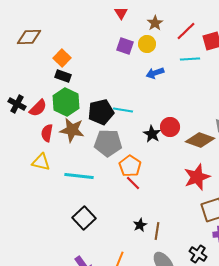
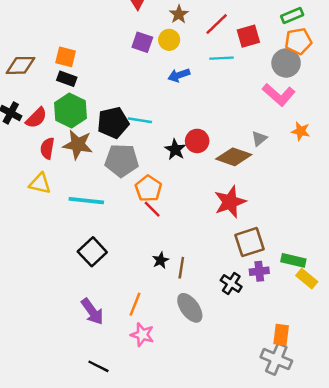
brown diamond: (29, 37) -> (20, 65), moved
orange square: (62, 58) -> (66, 57), turned -30
black cross: (198, 254) -> (231, 283), moved

